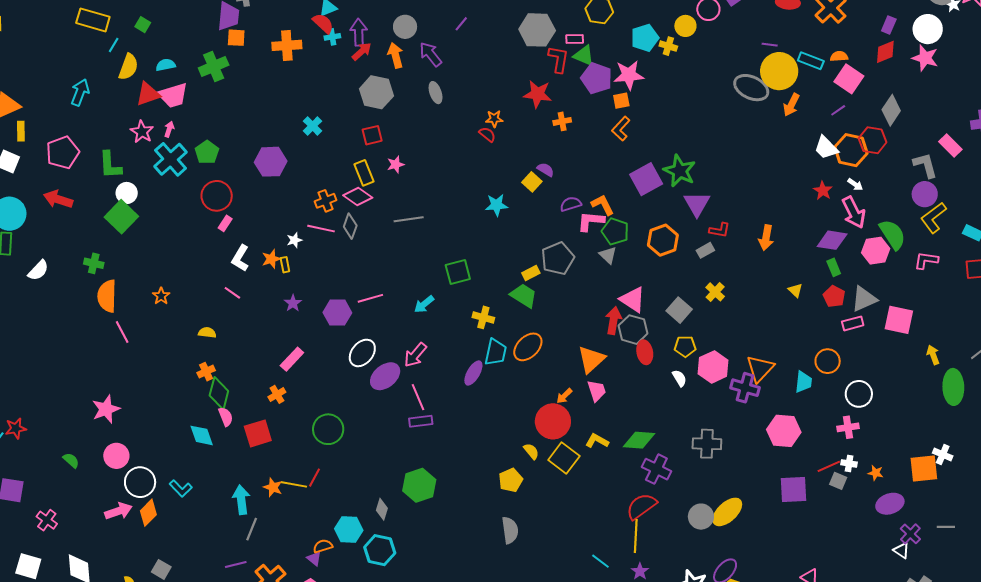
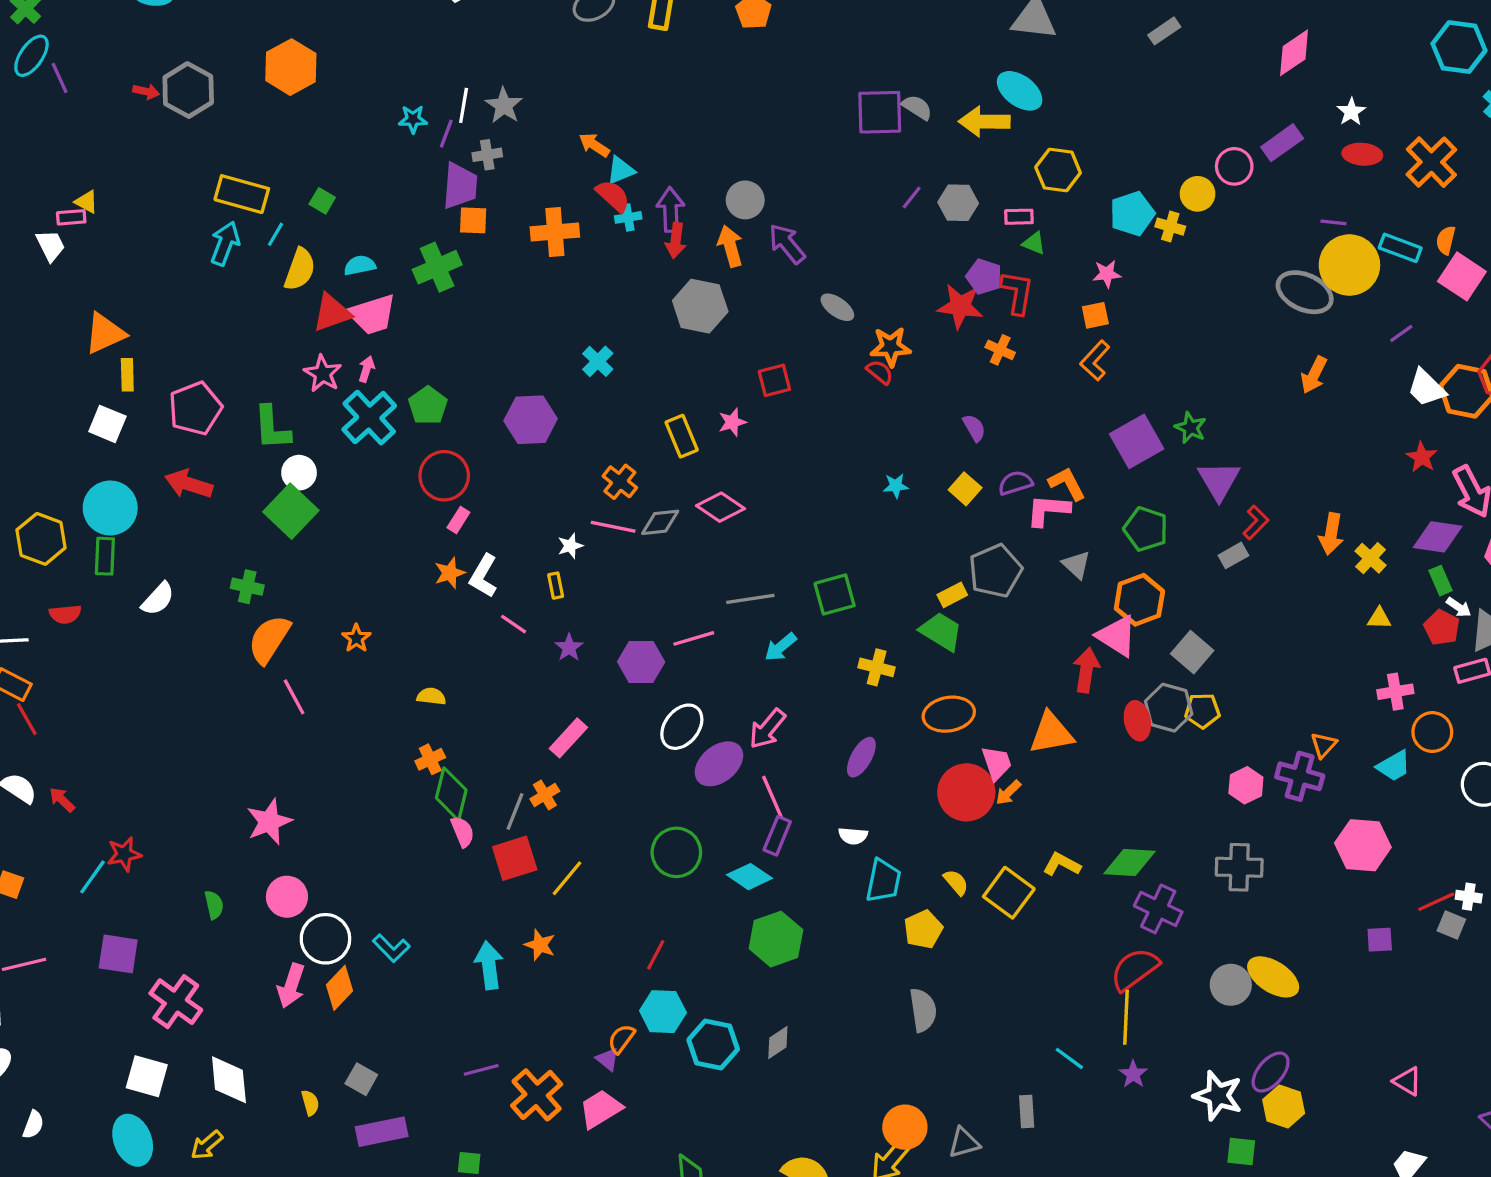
purple line: (461, 24) -> (912, 198), moved
gray hexagon: (537, 30) -> (958, 203), size x0.7
red arrow: (362, 51) -> (676, 240), turned 140
green triangle: (584, 56) -> (1034, 243), size x0.7
orange semicircle: (839, 56) -> (1446, 240), turned -72
red L-shape: (558, 59) -> (1017, 293), moved
pink star: (629, 75) -> (1107, 274), size x0.6
purple pentagon: (597, 78) -> (984, 277), moved, size x0.7
cyan arrow: (80, 92) -> (225, 243), moved
gray ellipse: (436, 93) -> (837, 307), moved, turned -35
orange arrow: (791, 105) -> (1314, 375), moved
purple line: (838, 110) -> (1401, 334), moved
orange star: (494, 119) -> (891, 347), size x1.4
orange cross: (562, 121) -> (1000, 350), turned 36
red square: (372, 135) -> (774, 380), moved
purple semicircle: (546, 170) -> (974, 428), turned 30
green star: (680, 171) -> (1191, 428), size x0.6
yellow square: (532, 182) -> (965, 489), moved
white arrow: (855, 184) -> (1459, 607), moved
pink diamond: (358, 196) -> (720, 507), moved
orange cross: (325, 201) -> (620, 482), turned -30
cyan star: (497, 205) -> (896, 486), size x0.7
gray line: (409, 219) -> (750, 599), moved
gray diamond: (350, 226) -> (660, 522), turned 65
red L-shape: (719, 230) -> (1256, 523), turned -55
green pentagon: (615, 231) -> (1146, 529), moved
orange hexagon: (663, 240) -> (1139, 600), moved
orange star: (271, 259) -> (450, 573), moved
yellow triangle: (795, 290) -> (1379, 618), turned -42
yellow cross: (715, 292) -> (1370, 558), moved
pink line: (232, 293) -> (514, 624), moved
orange semicircle: (107, 296) -> (269, 639), turned 32
gray hexagon: (633, 330) -> (1169, 708), moved
orange ellipse: (528, 347) -> (949, 714), turned 36
cyan trapezoid: (496, 352) -> (883, 881), moved
orange triangle: (591, 359) -> (1051, 733), turned 32
pink hexagon: (713, 367) -> (1246, 785), moved, size x0.7
orange triangle: (760, 369) -> (1324, 745), size x0.6
white semicircle: (679, 378) -> (853, 836), moved, turned 126
cyan trapezoid: (803, 382) -> (1394, 766), turned 55
pink trapezoid: (597, 391) -> (997, 763), moved
purple rectangle: (421, 421) -> (777, 836), turned -60
red circle: (553, 421) -> (966, 792), moved
pink cross: (848, 427) -> (1395, 692), moved
green circle: (328, 429) -> (676, 852), moved
cyan diamond: (202, 435) -> (750, 877), moved, turned -36
green semicircle: (71, 460) -> (214, 905), turned 36
red line: (315, 478) -> (656, 955), moved
yellow line: (294, 484) -> (567, 878), moved, turned -60
purple square: (794, 489) -> (1380, 940), size x0.6
gray diamond: (382, 509) -> (778, 1042), moved, turned 40
pink arrow: (118, 511) -> (291, 986), turned 128
yellow ellipse: (727, 512) -> (1273, 977), turned 76
pink cross: (47, 520) -> (176, 1002), size x1.5
gray line: (252, 529) -> (515, 811), moved
orange semicircle: (323, 546) -> (621, 1039), turned -36

